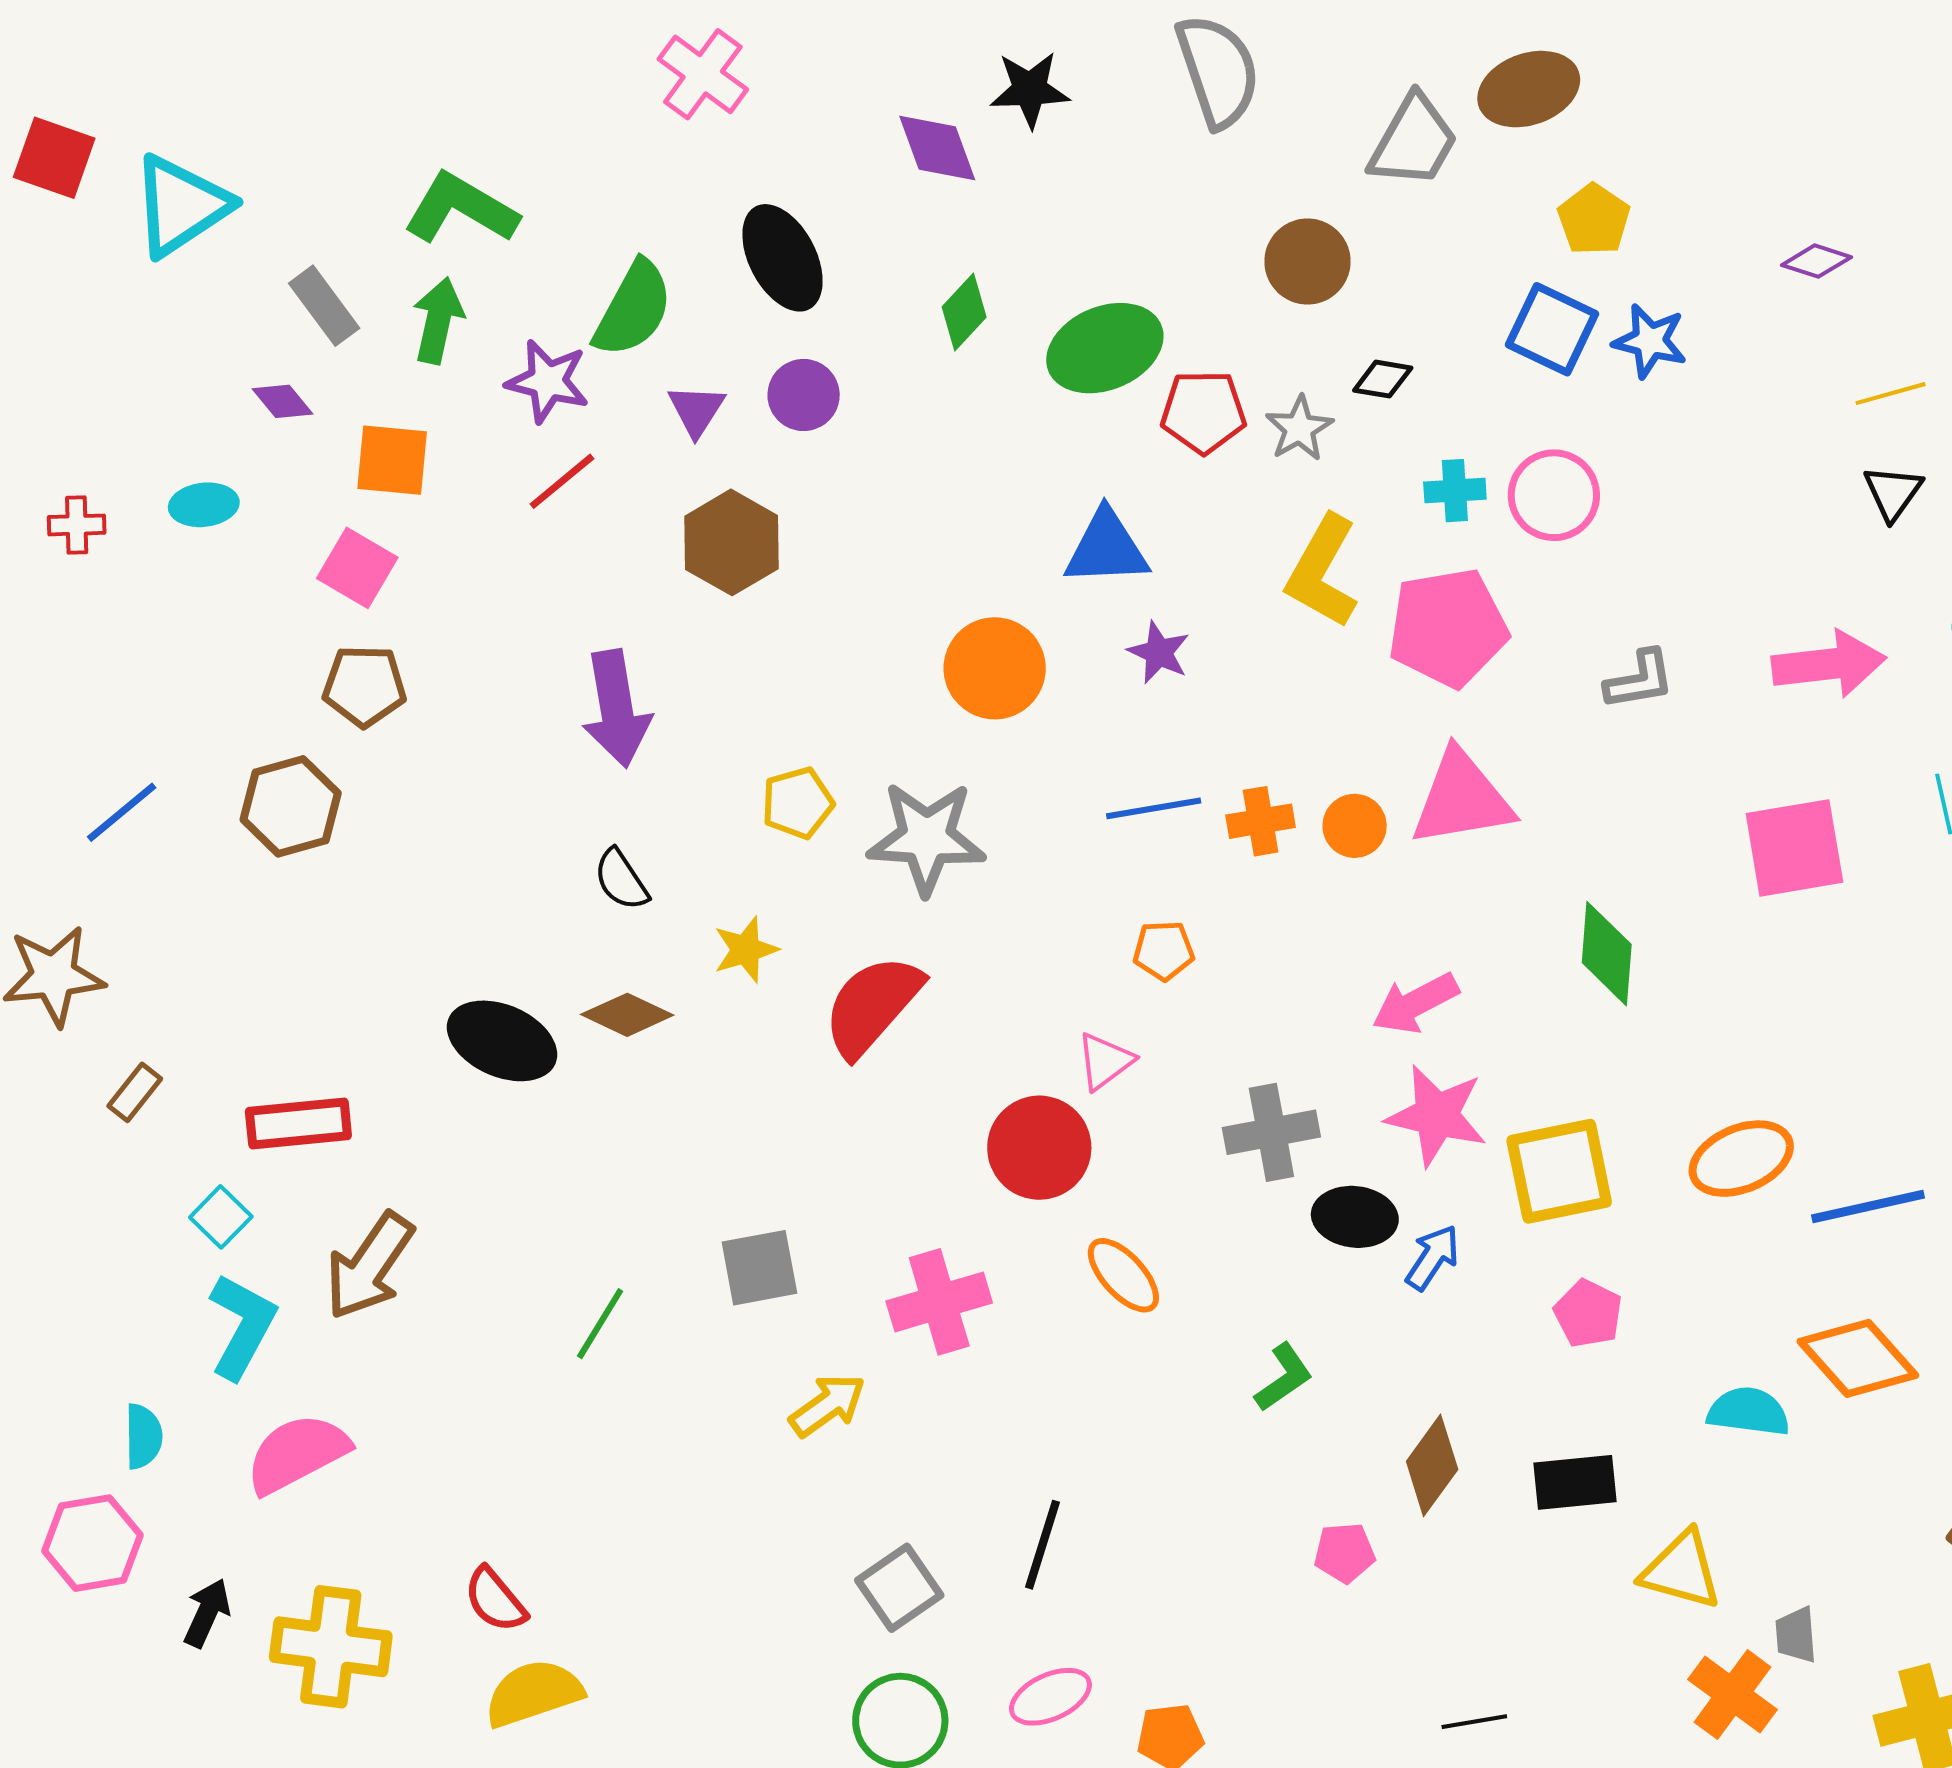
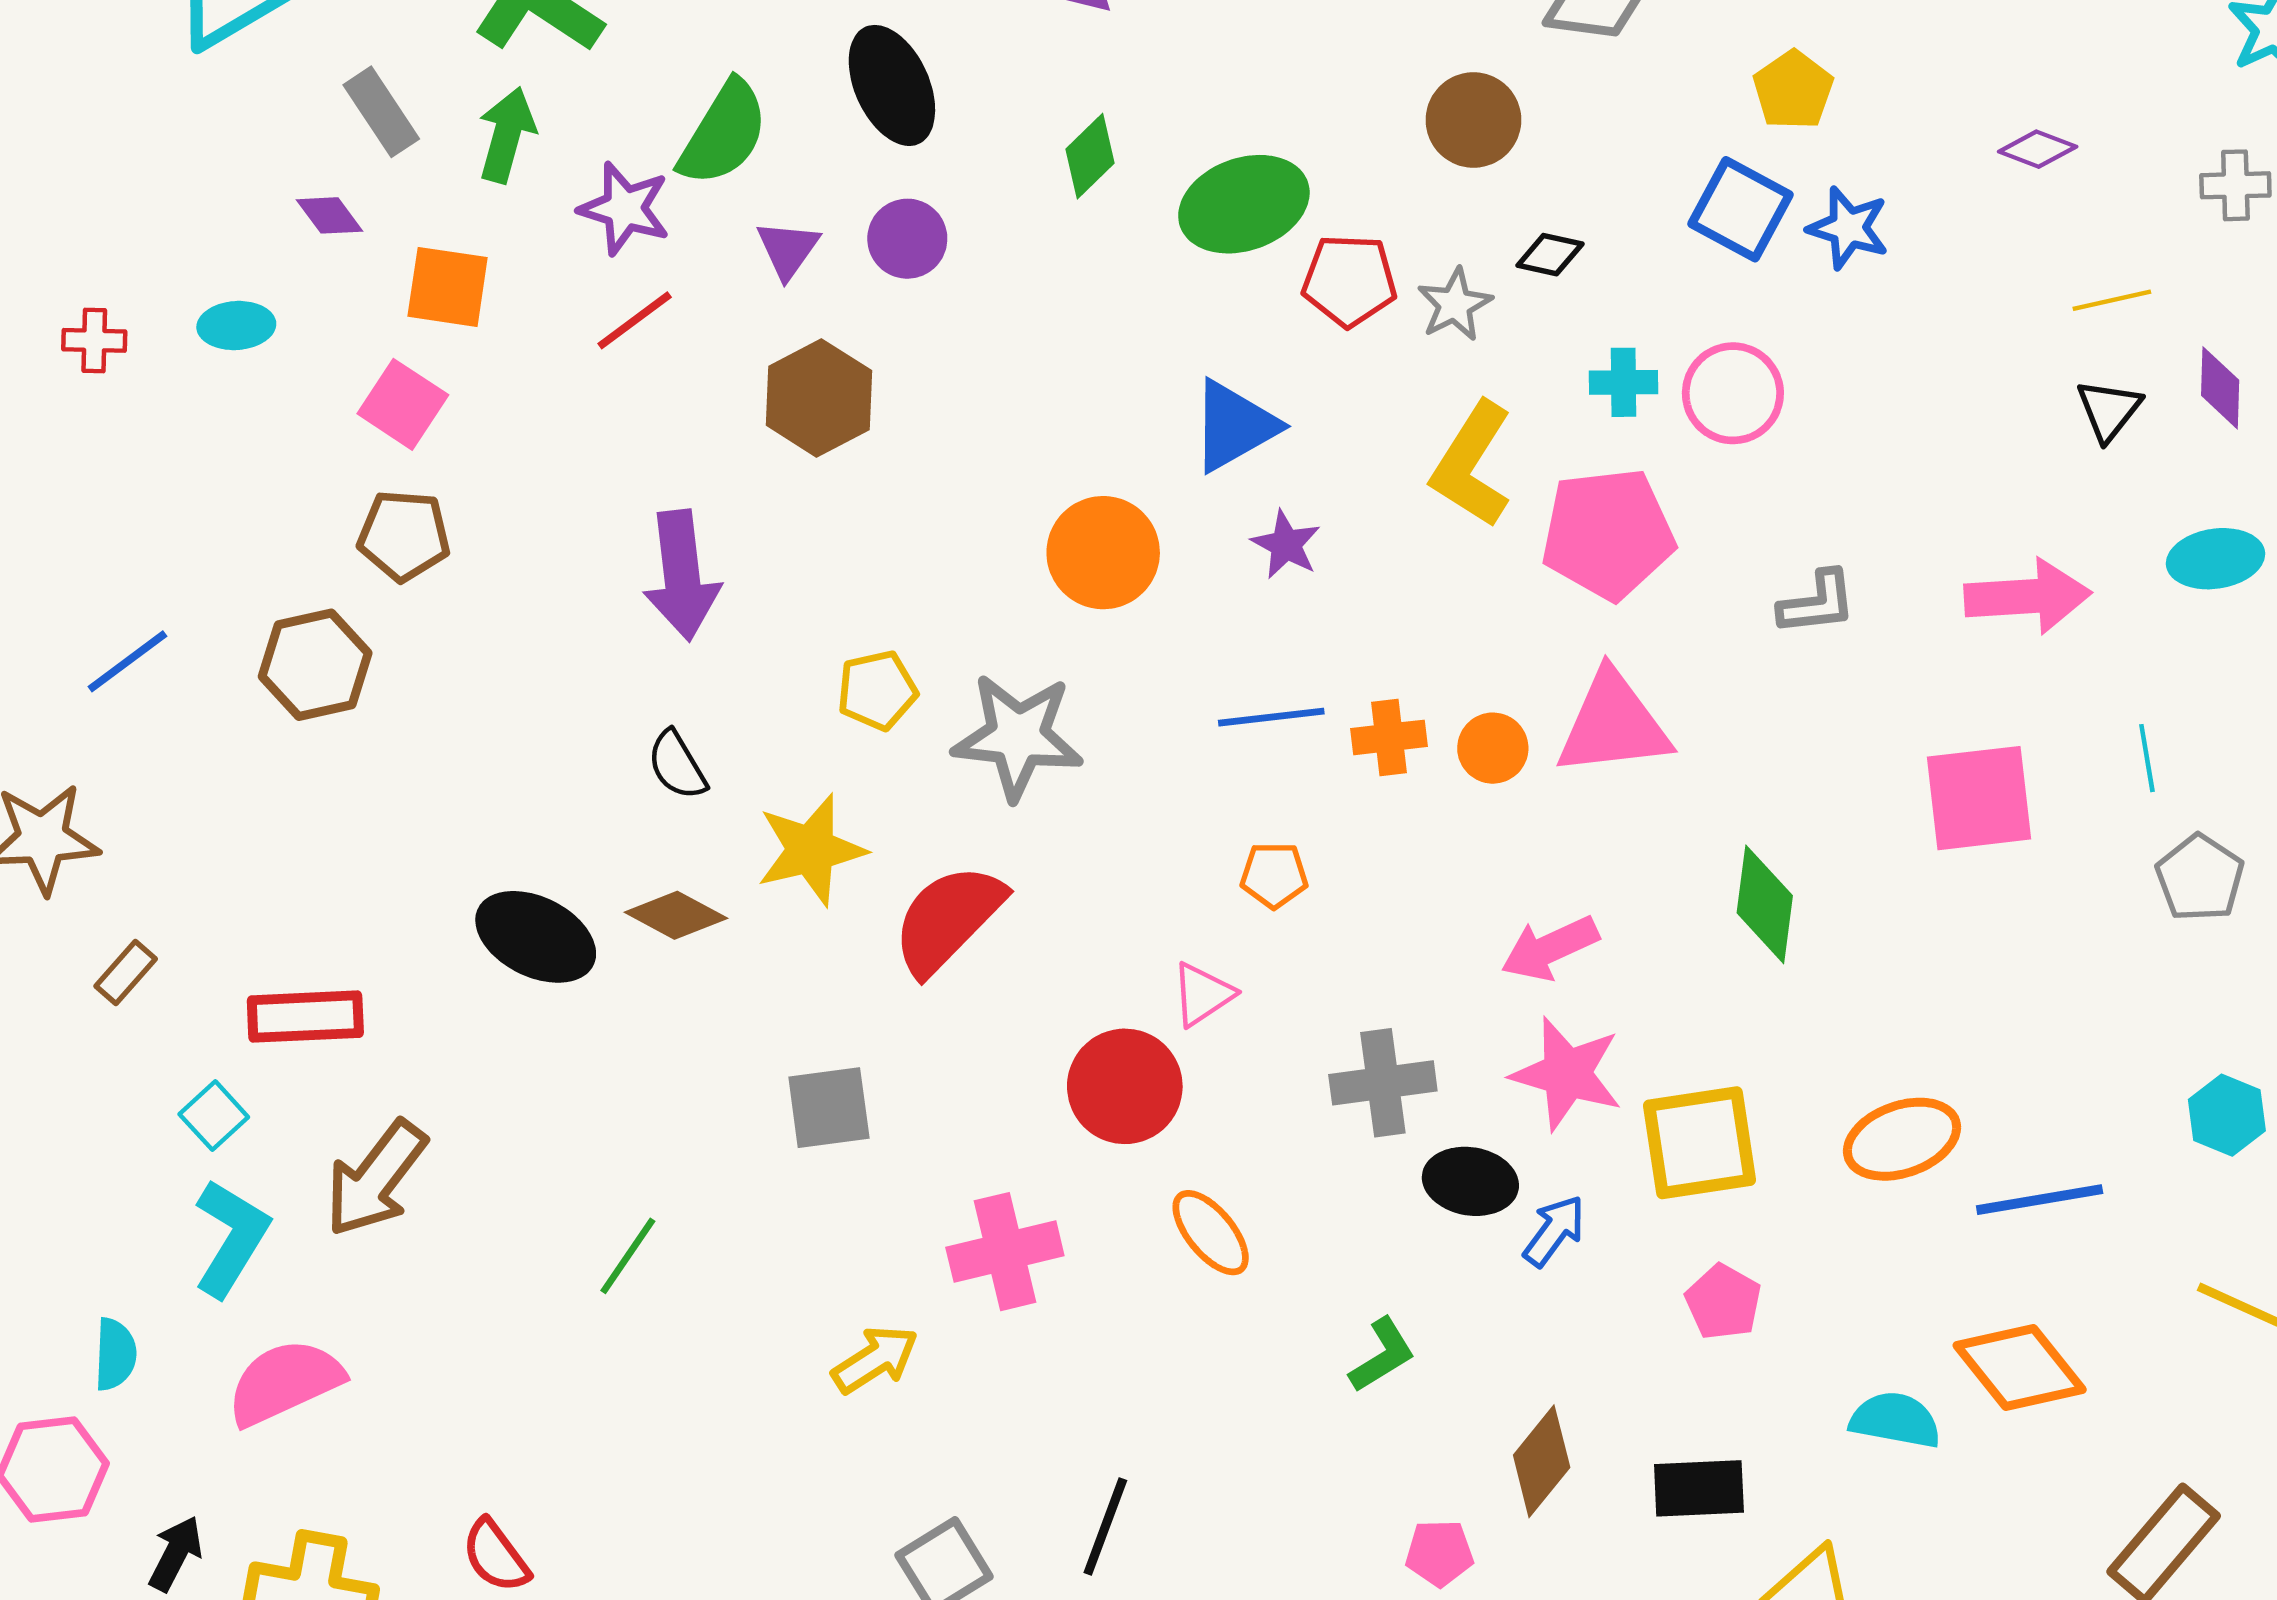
blue triangle: (1106, 548) -> (1234, 426), turned -30
yellow star: (746, 950) -> (811, 850), size x1.5
gray square: (759, 1268) -> (829, 1108), moved

